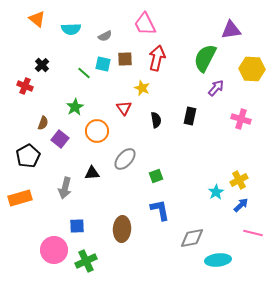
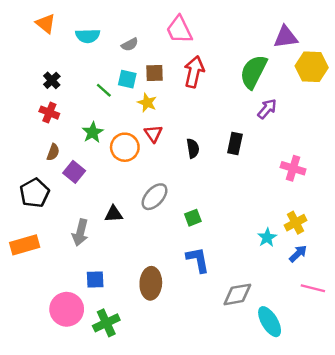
yellow hexagon: (252, 69) -> (312, 67), moved
red cross: (25, 86) -> (49, 113), moved
yellow star: (142, 88) -> (147, 103), moved
pink cross: (241, 119) -> (293, 168), moved
orange circle: (97, 131) -> (125, 147), moved
cyan ellipse: (218, 260) -> (270, 322), turned 65

